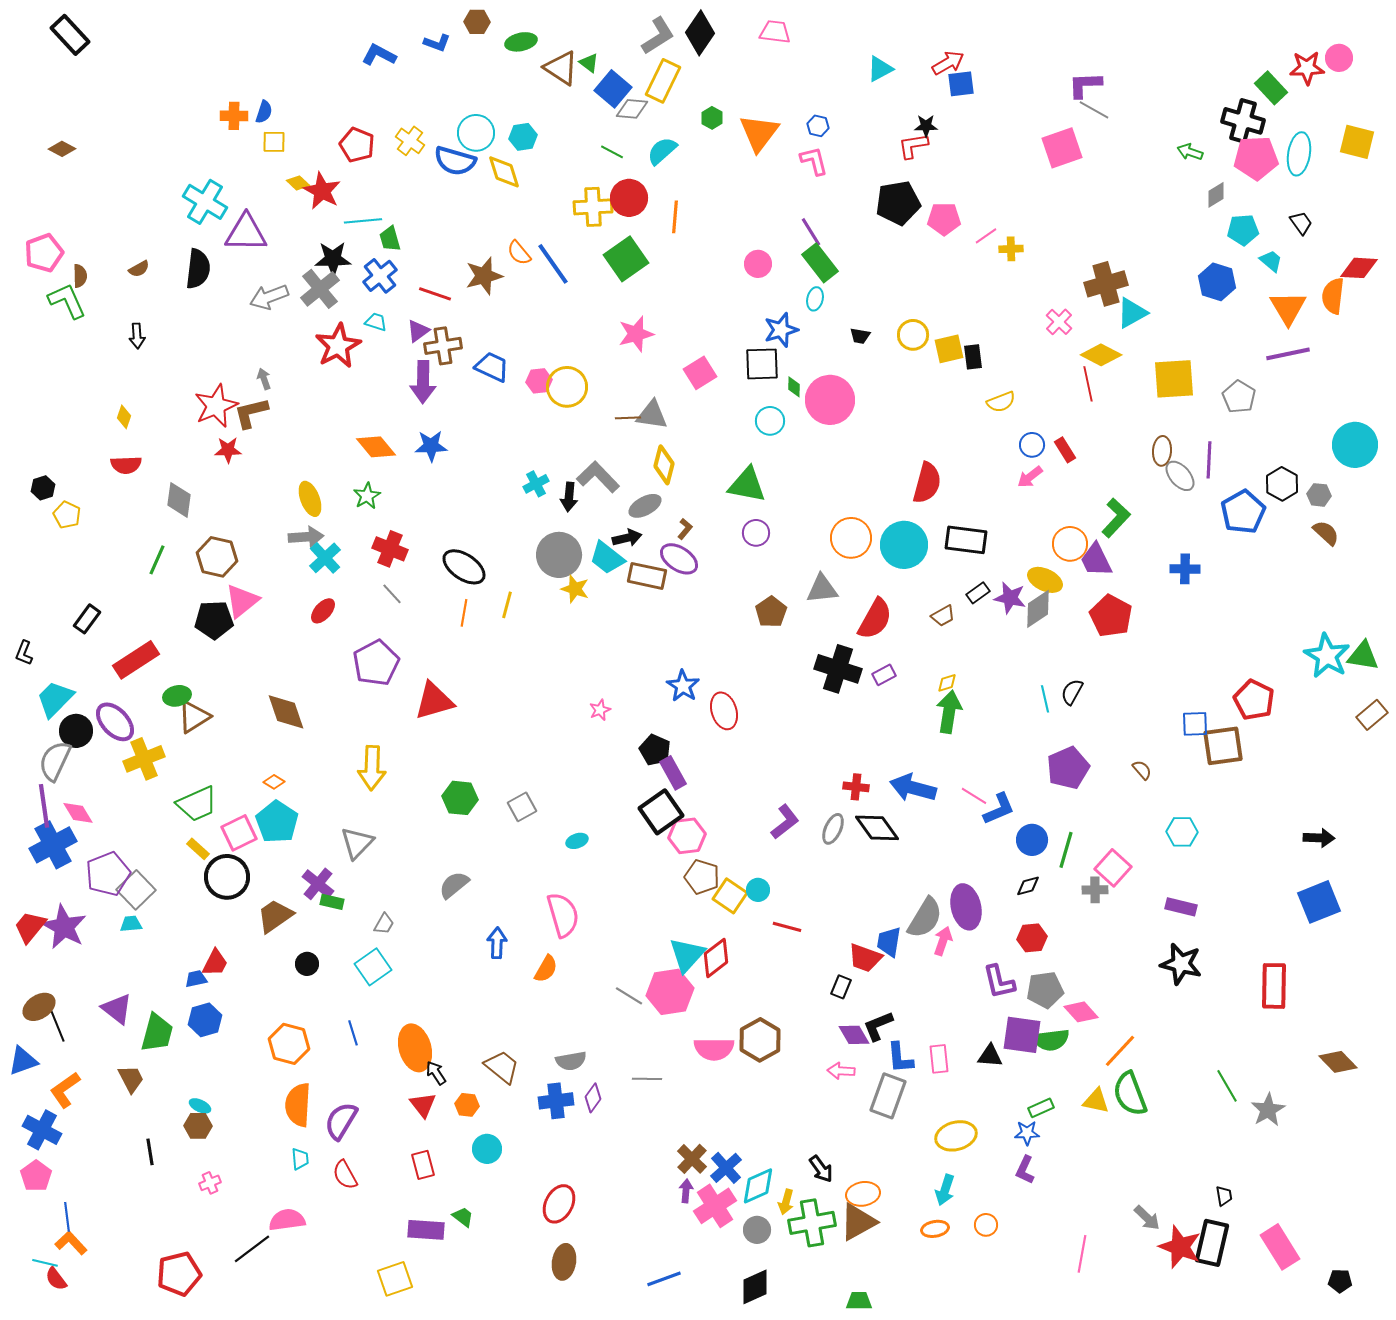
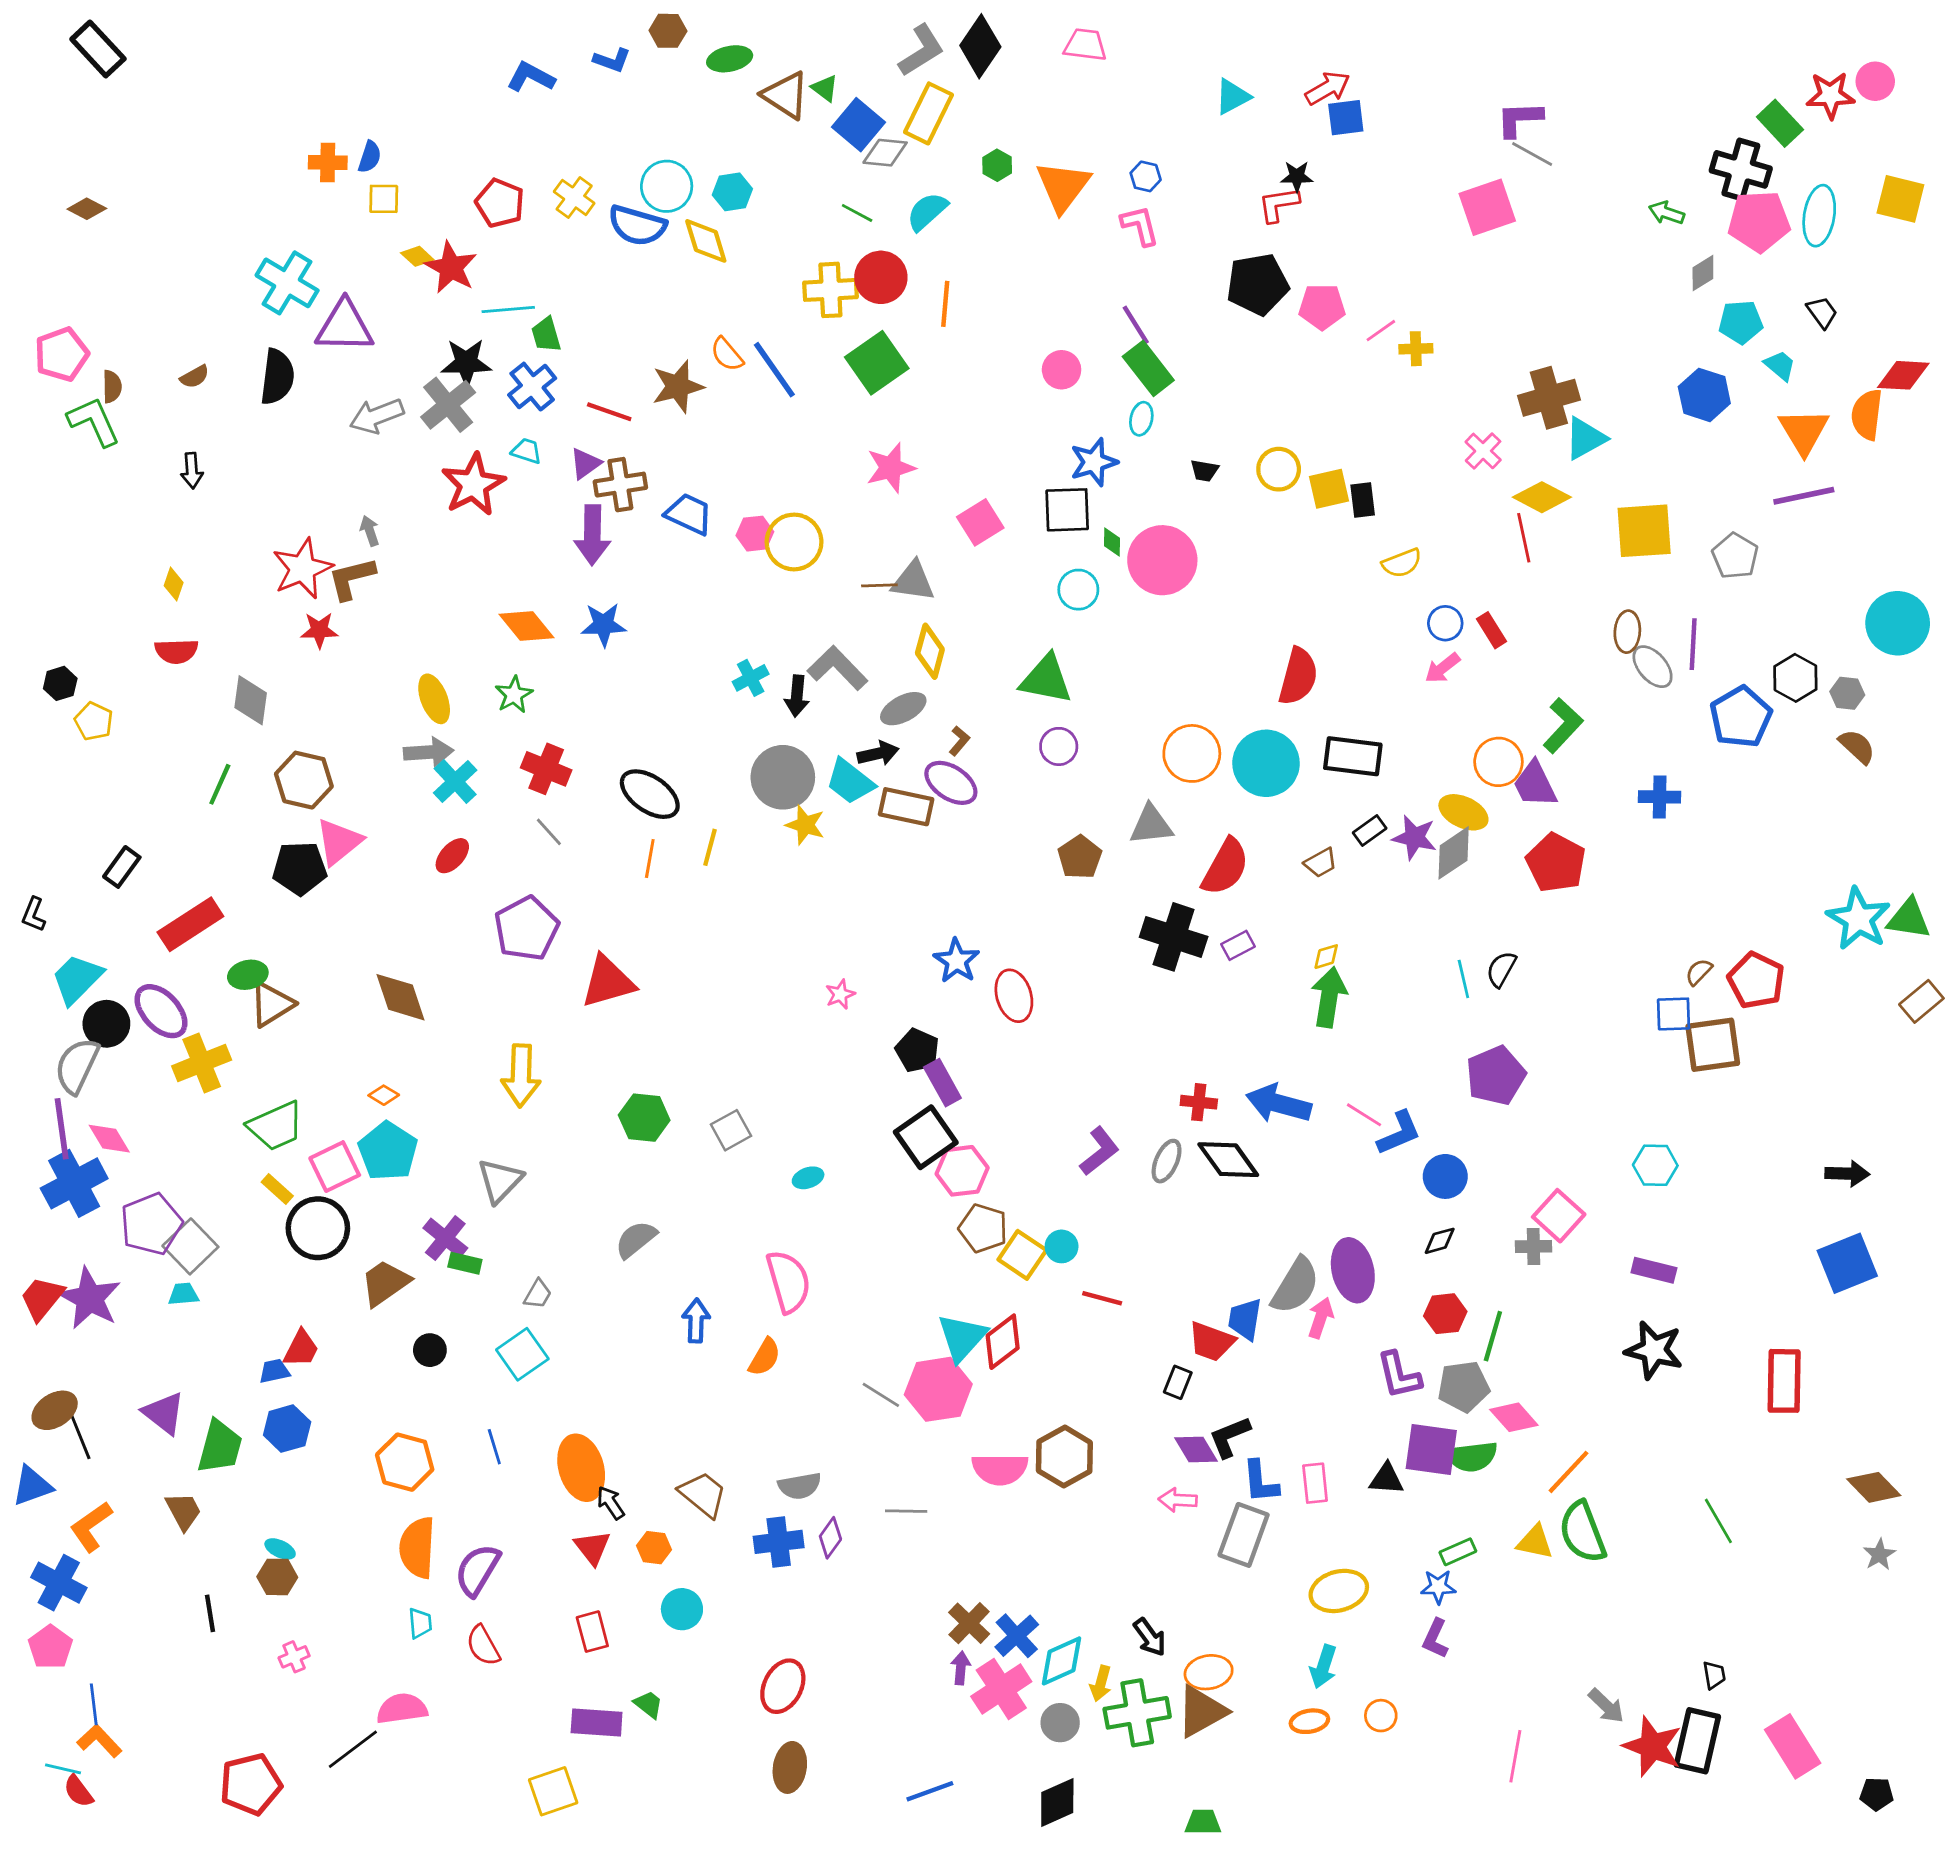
brown semicircle: (1142, 770) -> (1699, 972), moved, turned -95
green line: (1066, 850) -> (1493, 1336), moved
gray star: (1268, 1110) -> (1879, 1555), moved, size x0.7

